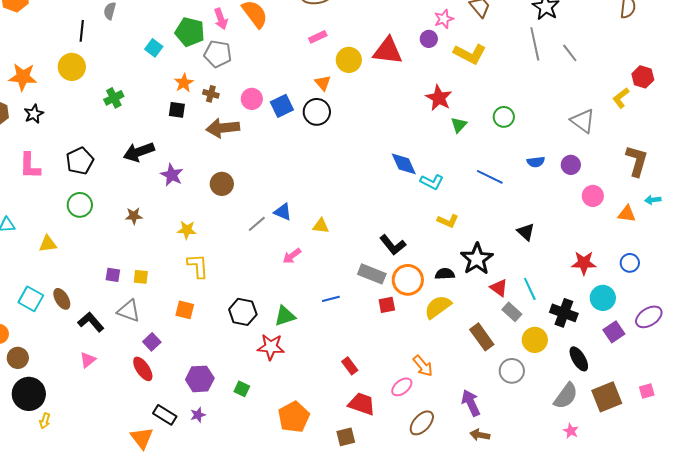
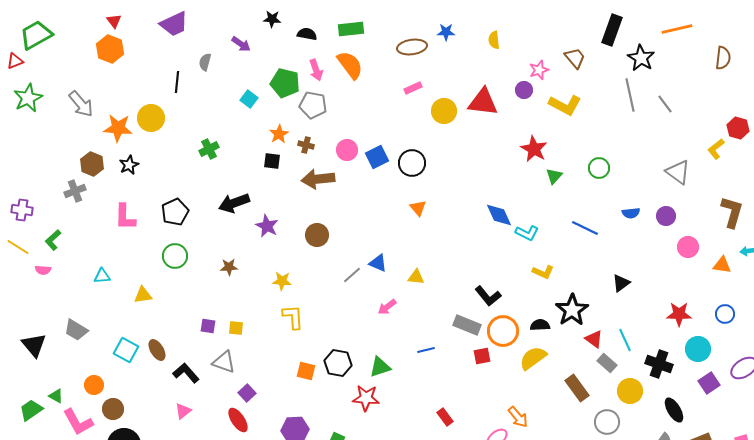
yellow circle: (72, 67) -> (151, 118), moved
orange triangle: (323, 83) -> (418, 208), moved
black triangle: (526, 232) -> (621, 283), turned 42
orange square: (185, 310) -> (306, 371), moved

